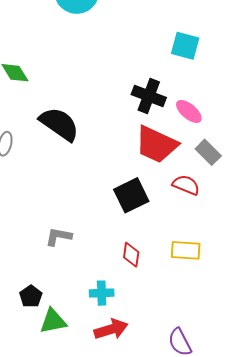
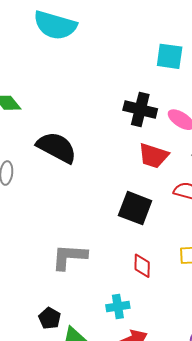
red trapezoid: (156, 145) -> (153, 156), size x0.7
black square: (131, 195) -> (135, 208), turned -36
gray L-shape: (59, 237) -> (69, 257), size x1.4

